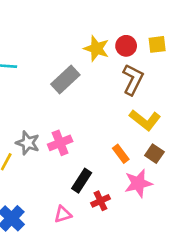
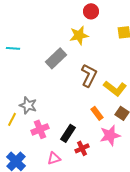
red circle: (126, 46) -> (91, 11), moved
yellow star: (96, 49) -> (79, 35), turned -30
brown L-shape: (133, 80) -> (89, 75), moved
pink cross: (60, 143) -> (40, 129), moved

